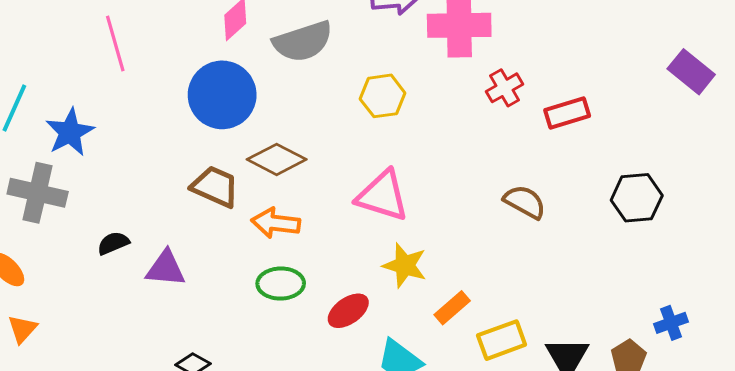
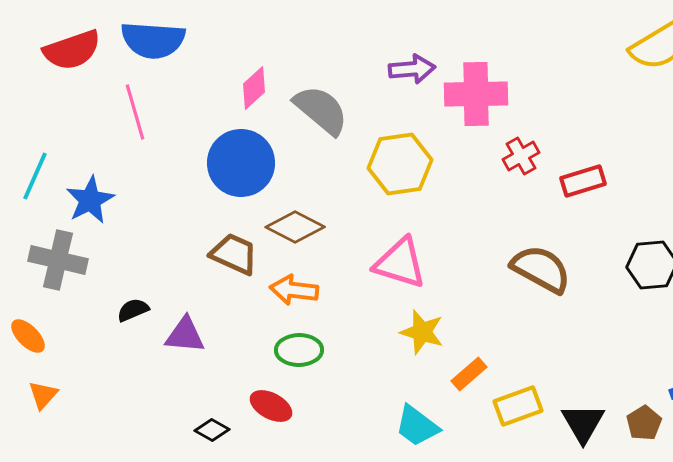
gray semicircle: (303, 41) -> (321, 110), turned -122
yellow hexagon: (383, 96) -> (400, 164), size x1.4
brown semicircle: (525, 202) -> (541, 269), size x1.4
red ellipse: (348, 311) -> (271, 406), moved, turned 63

